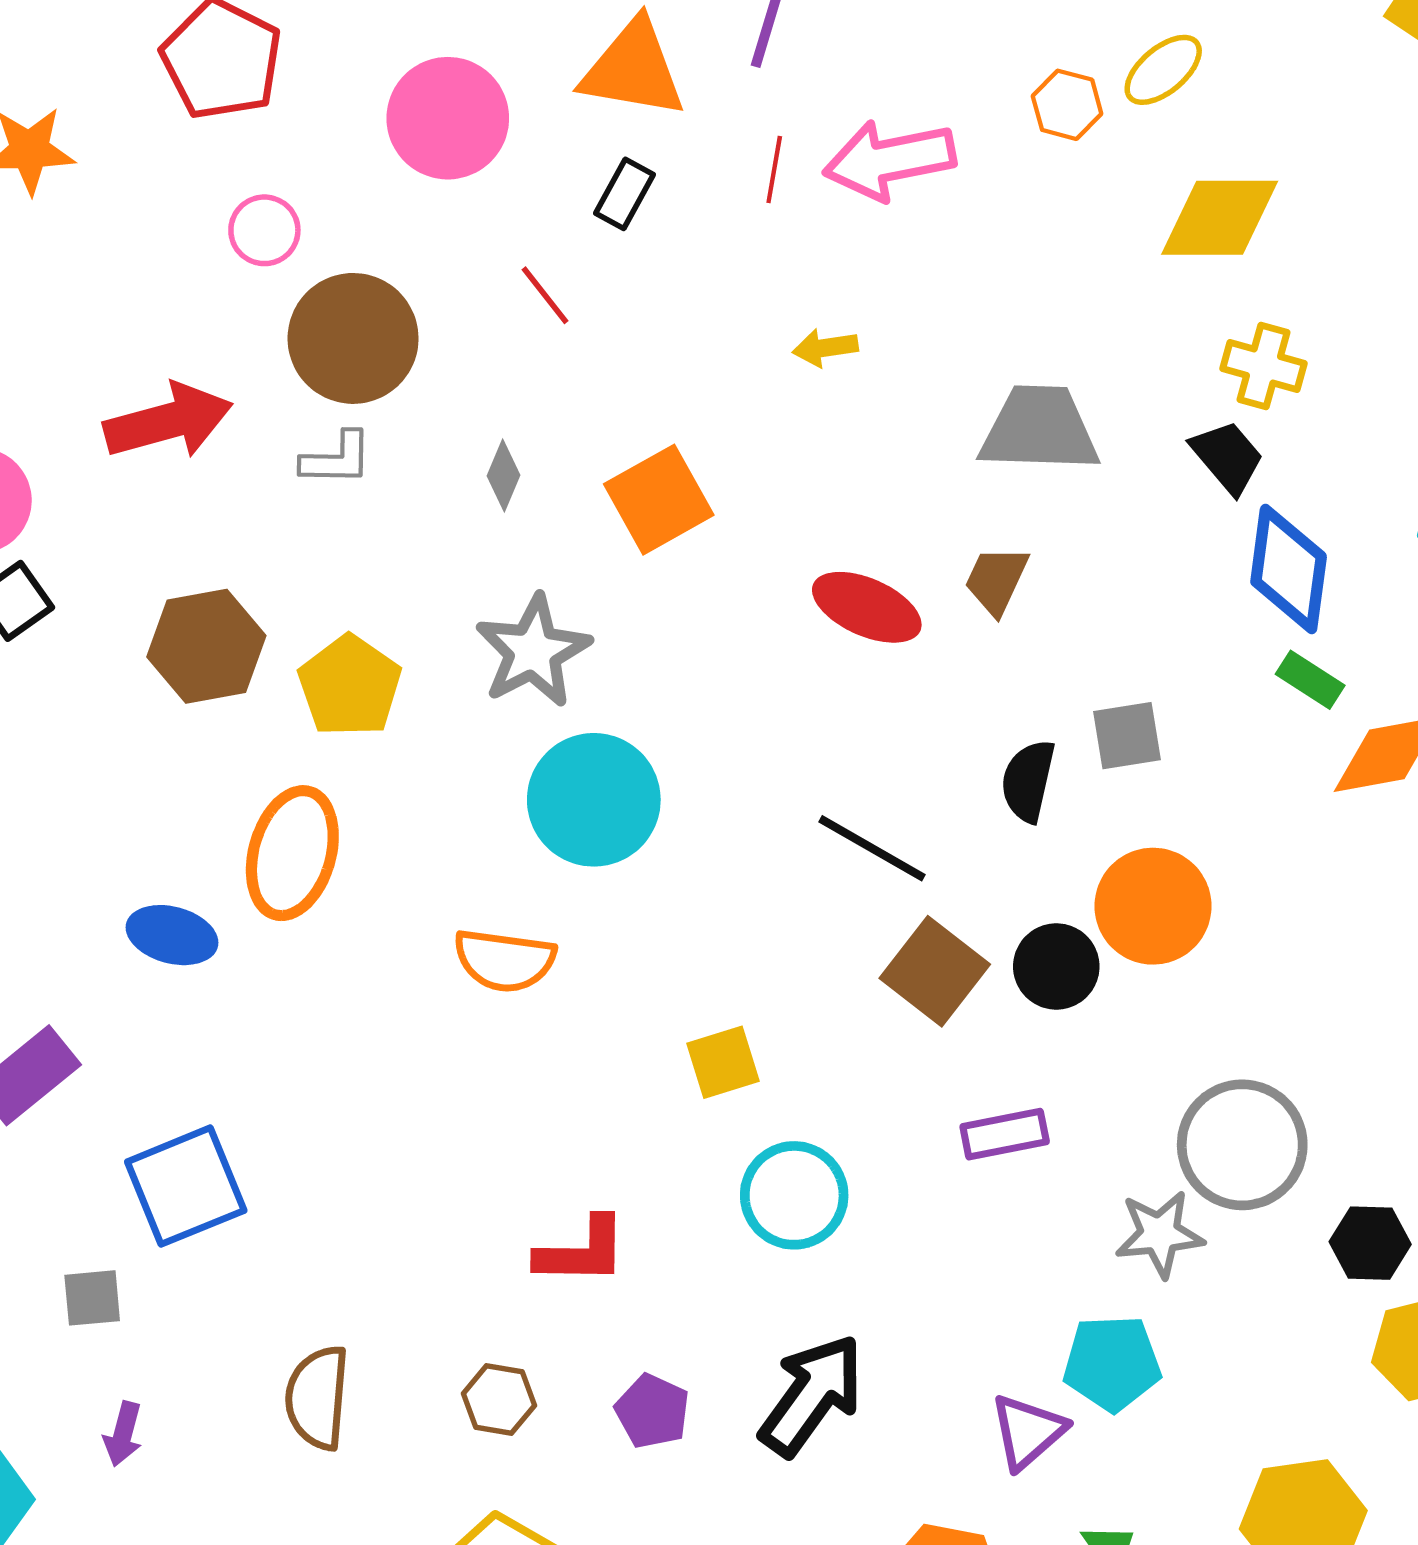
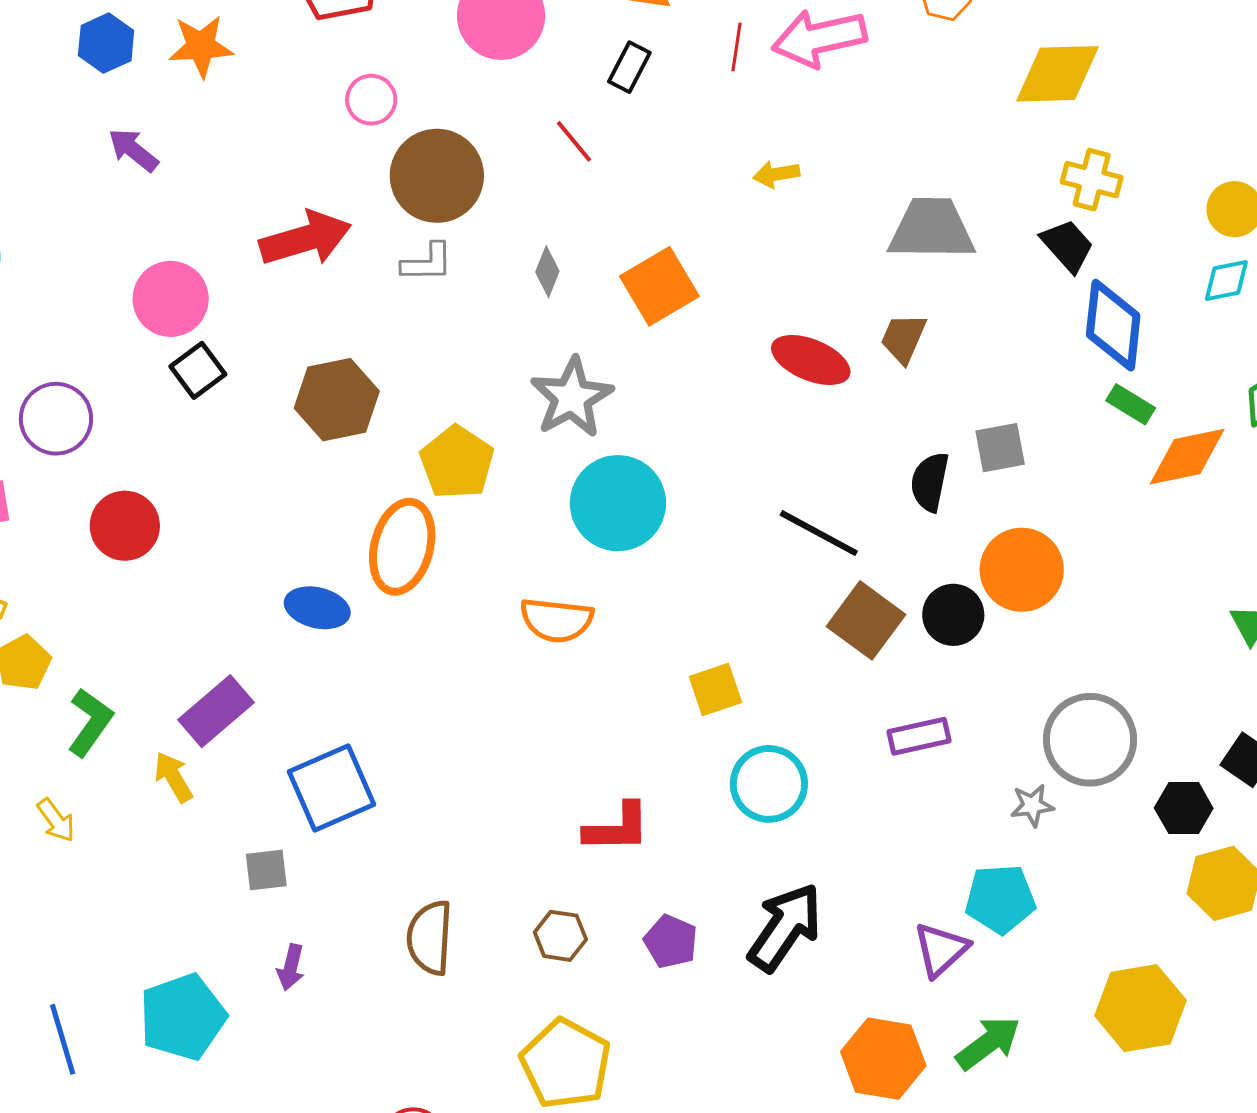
yellow pentagon: (350, 686) -> (457, 462), moved
gray star: (1160, 1234) -> (1032, 805), size x0.7

